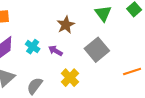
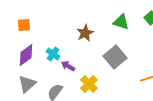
green triangle: (103, 13) -> (121, 22), turned -36
purple arrow: (55, 51) -> (68, 66), moved

